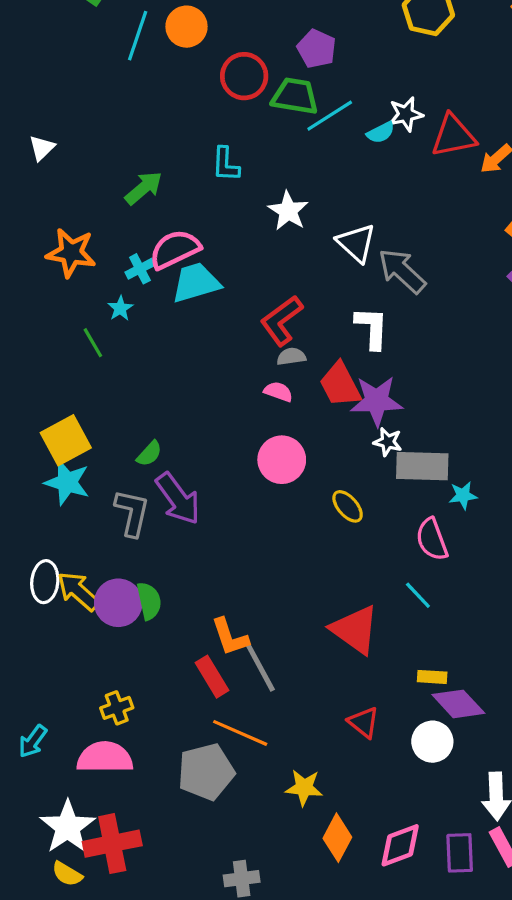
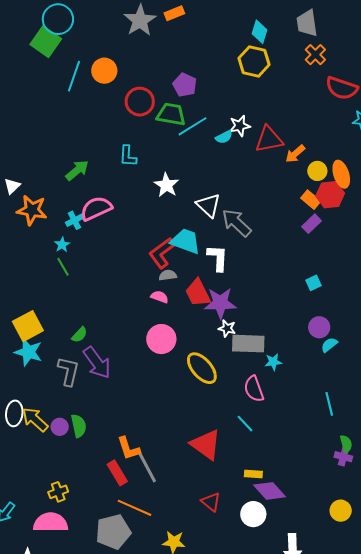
white triangle: (42, 148) -> (12, 186), moved
cyan trapezoid: (196, 283) -> (186, 241), moved, turned 36
green line: (93, 343) -> (63, 267), moved
yellow ellipse: (348, 506) -> (202, 368), size x1.6
purple circle: (118, 603) -> (60, 427), size x0.6

